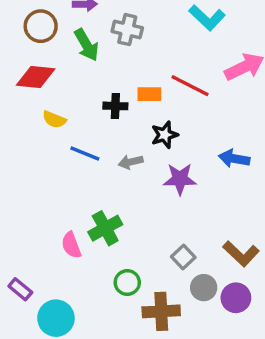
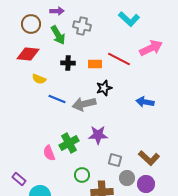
black cross: (115, 106) -> (68, 63), moved
gray arrow: (131, 162) -> (84, 104), size x1.6
purple star: (180, 179) -> (98, 135), moved
gray square: (183, 257) -> (115, 160), turned -32

